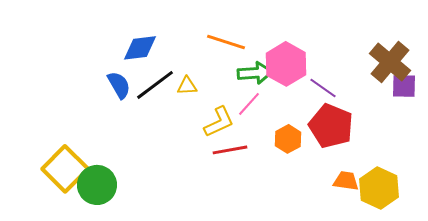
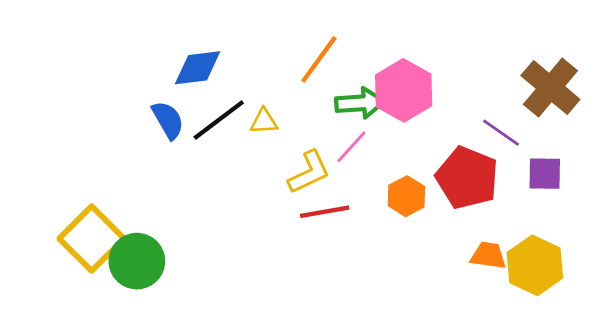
orange line: (226, 42) -> (319, 59), turned -72
purple square: (404, 86) -> (545, 174), moved
purple line: (323, 88) -> (501, 133), moved

